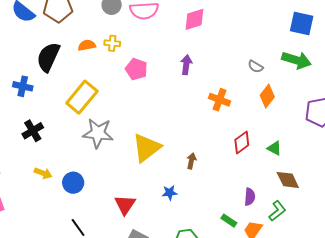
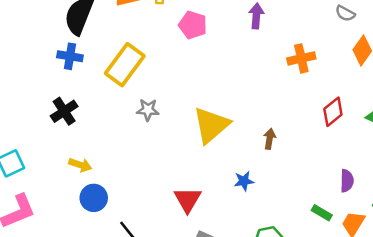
blue cross: (23, 86) -> (70, 56), moved
orange cross: (219, 100) -> (301, 58), turned -30
gray star: (98, 133) -> (148, 110), size x0.6
blue circle: (73, 183) -> (94, 198), moved

